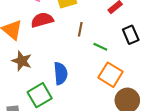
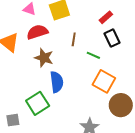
black rectangle: (131, 35) -> (112, 38), moved
brown star: (22, 61) -> (44, 58), moved

